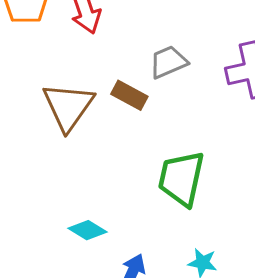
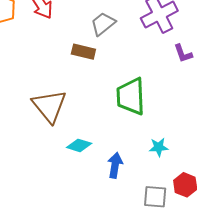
brown triangle: (68, 107) -> (49, 106), moved

